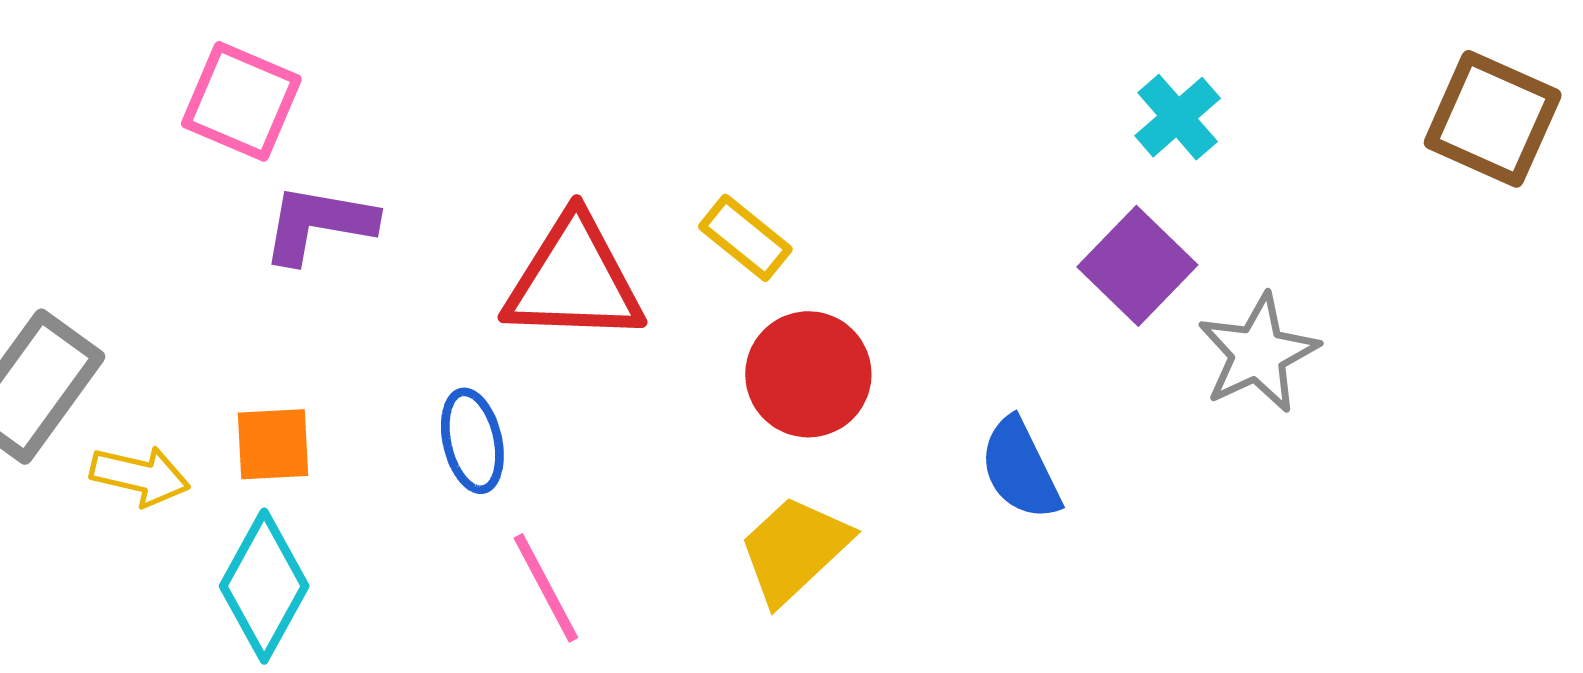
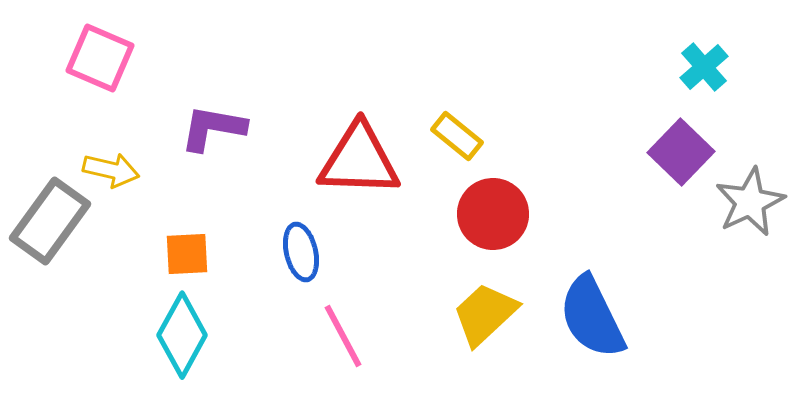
pink square: (241, 101) -> (100, 58), moved
blue semicircle: (1020, 469) -> (592, 317), moved, size x1.4
yellow arrow: (140, 476) -> (111, 170), moved

